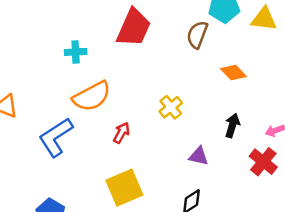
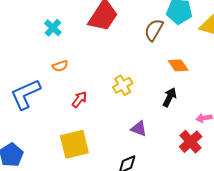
cyan cross: (76, 52) -> (53, 28), turned 36
orange semicircle: (92, 96) -> (60, 66), size x0.5
black arrow: (232, 126) -> (169, 97), moved

